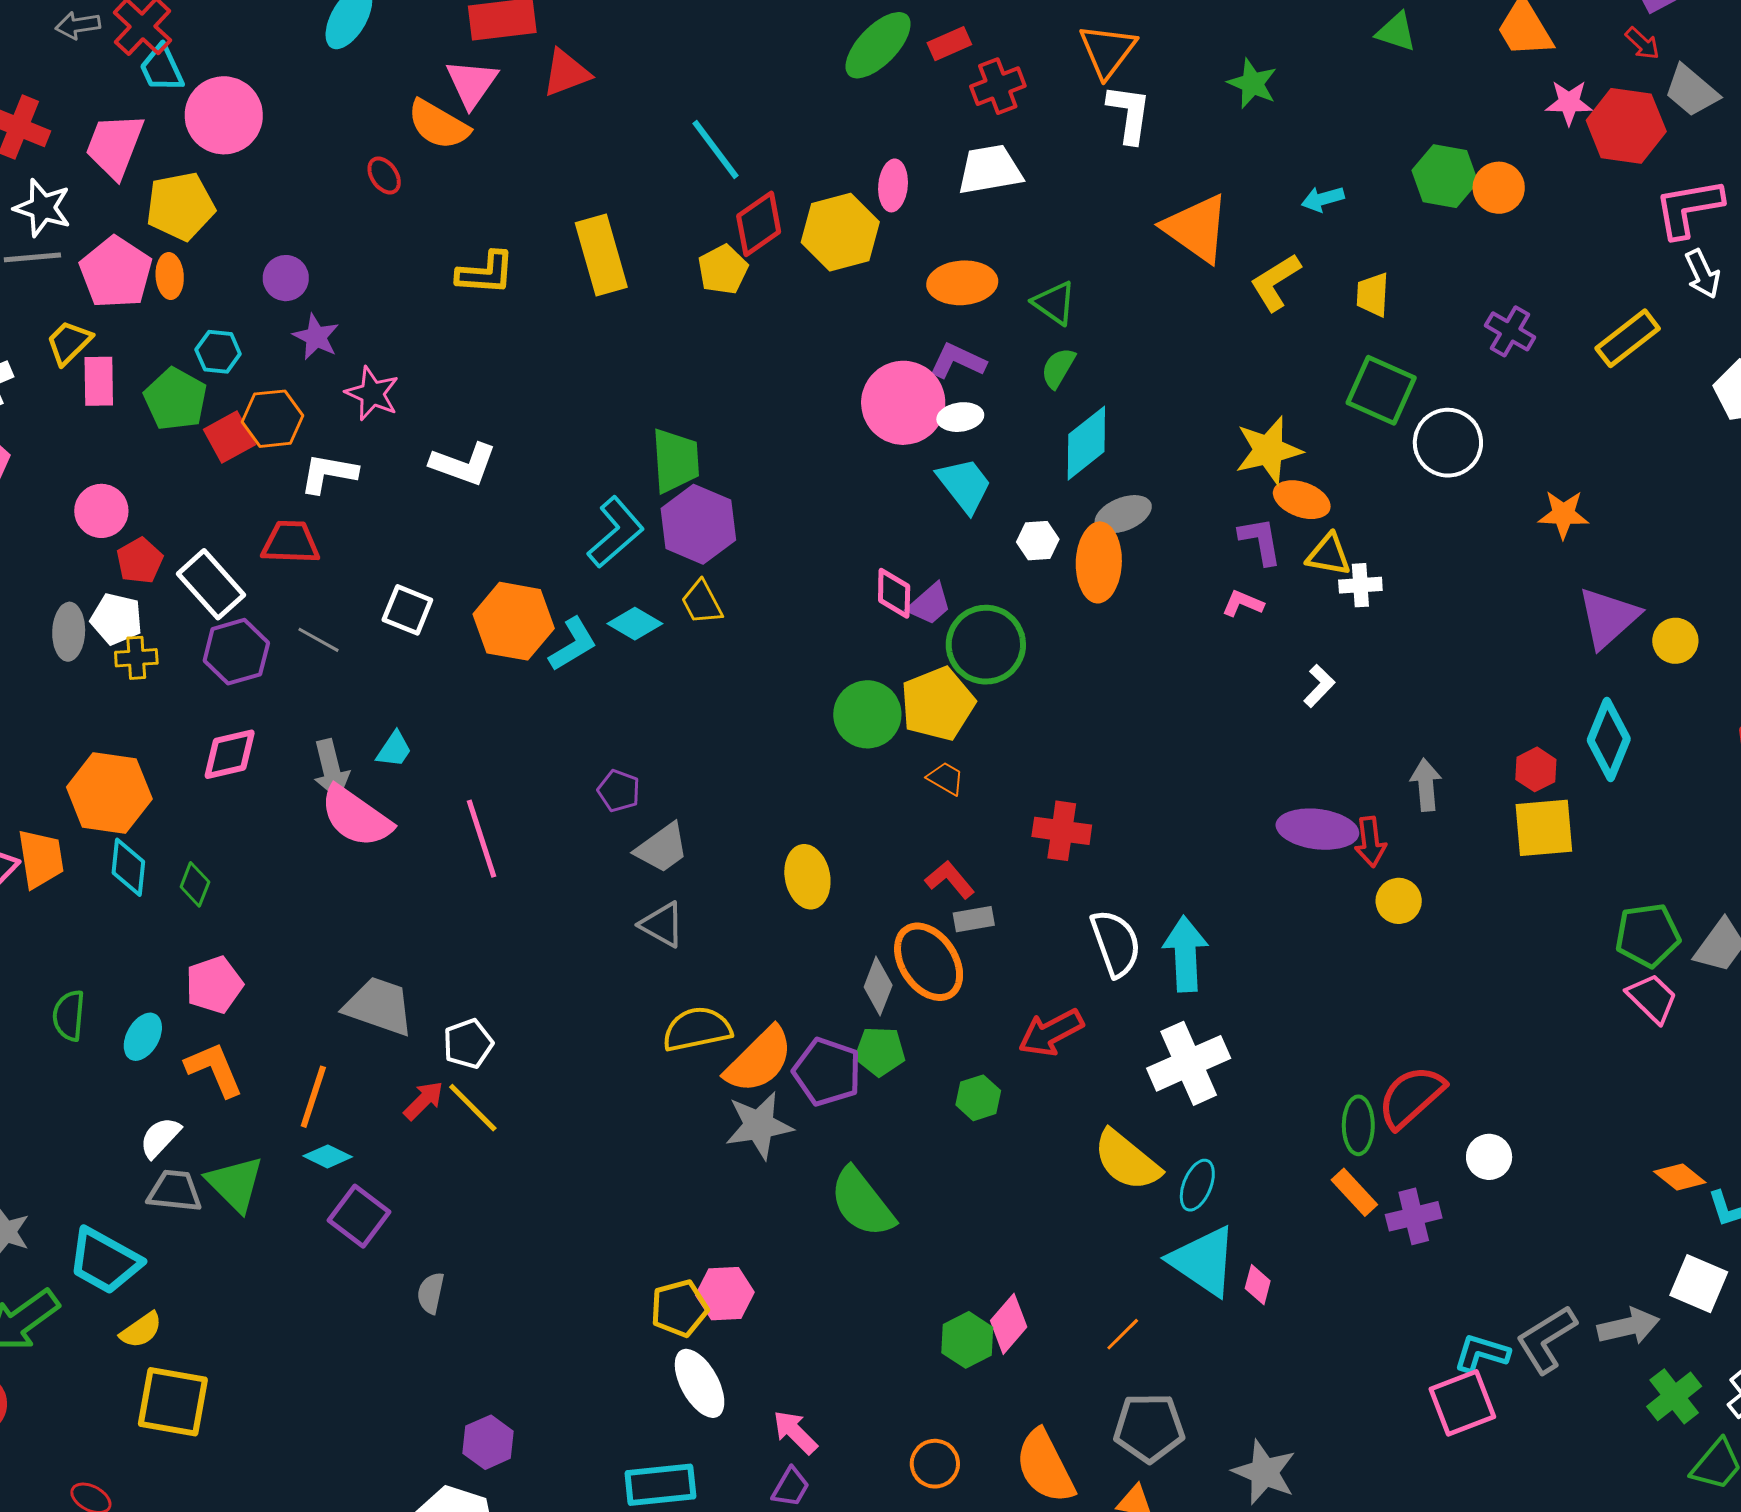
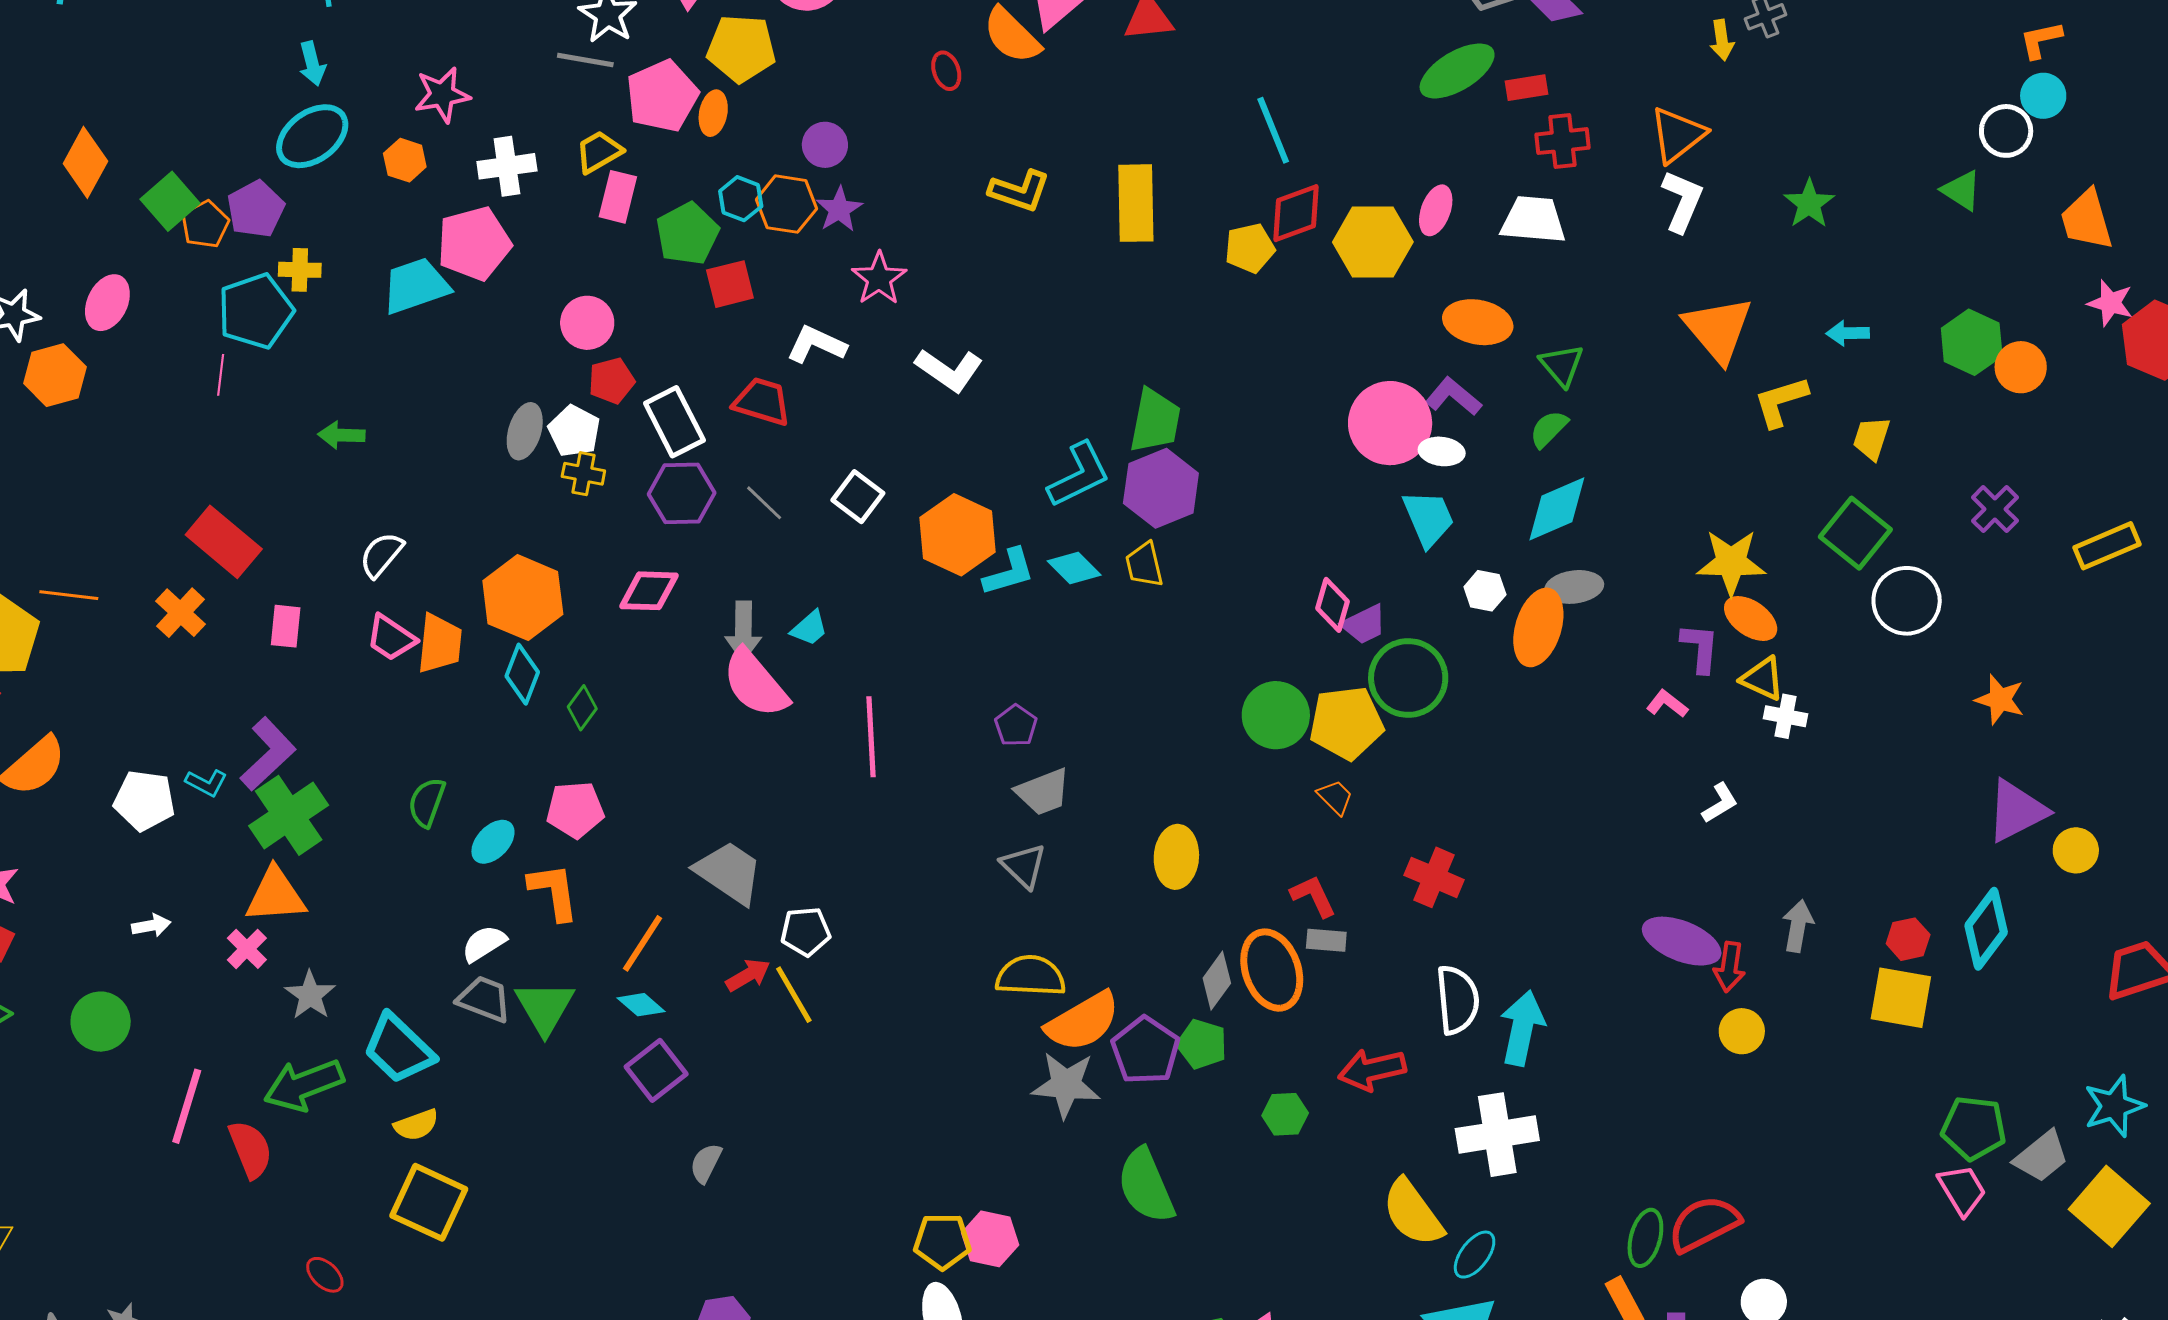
orange hexagon: (273, 419) -> (786, 204), moved

